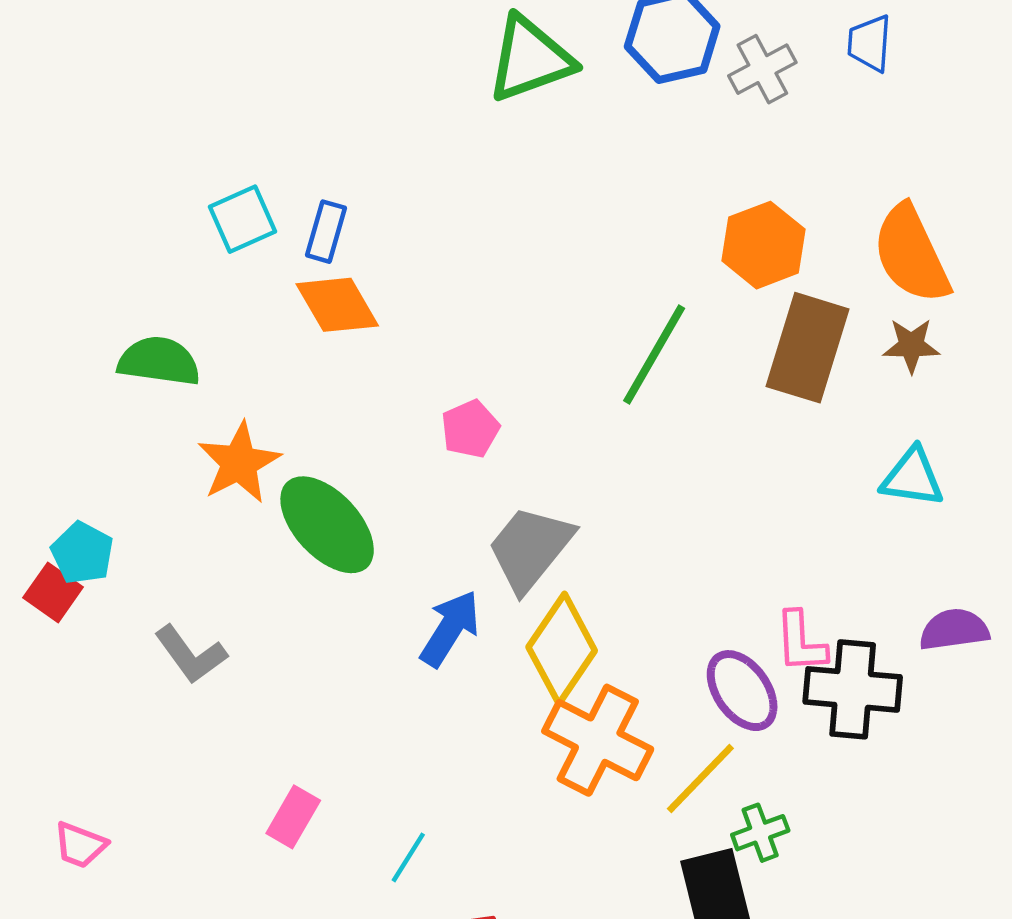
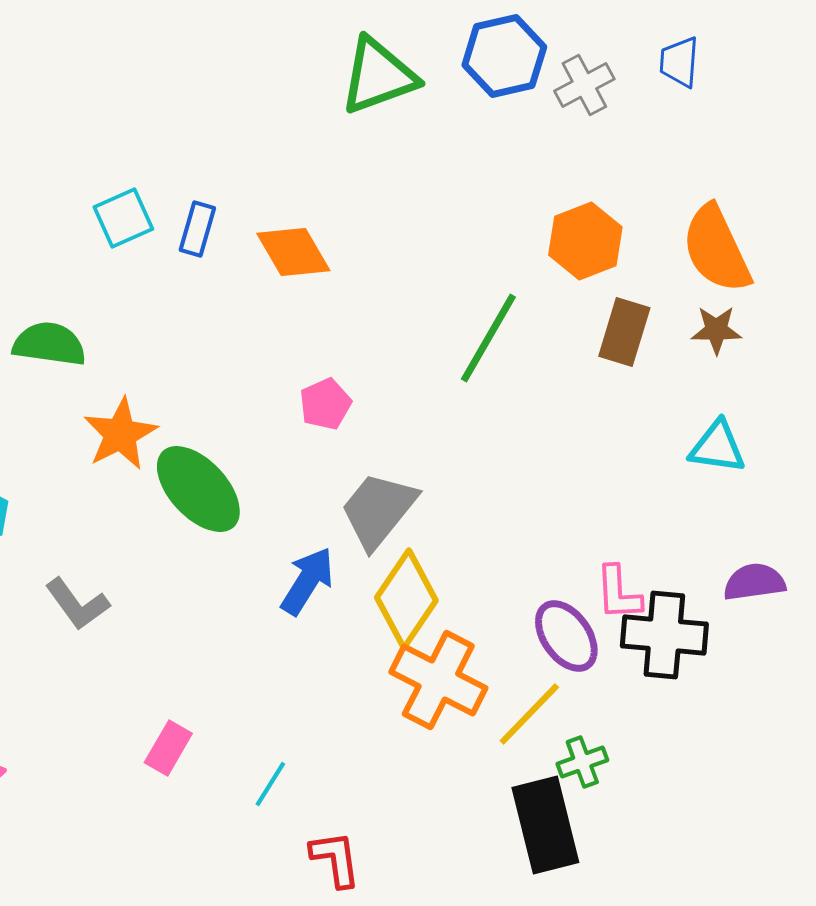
orange diamond: (337, 305) -> (293, 252), moved
brown rectangle: (808, 348) -> (624, 332), size x0.7

